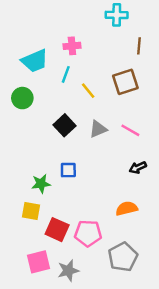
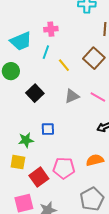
brown square: (125, 82) -> (94, 58), turned -30
black square: (65, 125) -> (35, 93), moved
red square: (57, 230) -> (39, 177), turned 30
pink pentagon: (88, 233) -> (64, 168), moved

